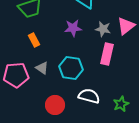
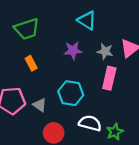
gray triangle: (42, 68) -> (40, 105), moved
green star: (121, 104) -> (115, 132), moved

